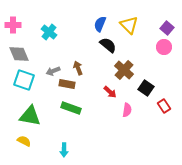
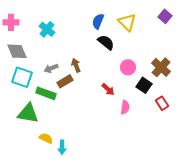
purple square: (167, 28) -> (165, 16), moved
pink circle: (164, 47) -> (128, 67), moved
brown cross: (124, 70) -> (161, 67), moved
brown rectangle: (67, 84) -> (65, 81), turned -42
green rectangle: (71, 108) -> (46, 93), moved
yellow semicircle: (24, 141) -> (46, 138), moved

